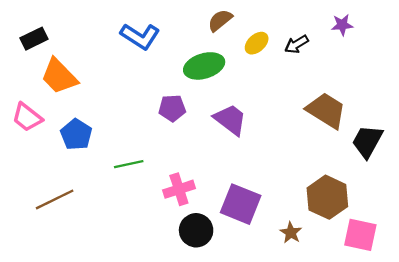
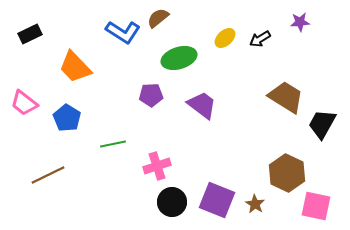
brown semicircle: (220, 20) -> (158, 18), moved
orange trapezoid: (59, 76) -> (75, 67), moved
purple square: (241, 204) -> (217, 200), moved

